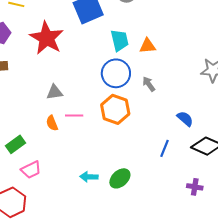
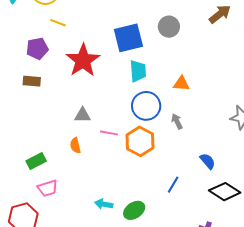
cyan trapezoid: (120, 40) -> (138, 71), moved
pink line: (74, 116) -> (109, 133), moved
blue line: (165, 148) -> (173, 185), moved

